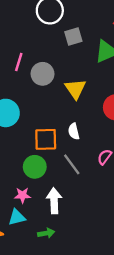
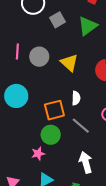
white semicircle: (74, 131) -> (76, 98), turned -152
pink star: (23, 195) -> (38, 154), moved
white arrow: (54, 201) -> (86, 162), moved

